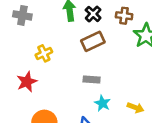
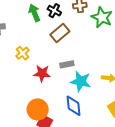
red star: (27, 82) -> (42, 73), moved, turned -30
cyan star: (102, 103) -> (81, 81), size x1.5

